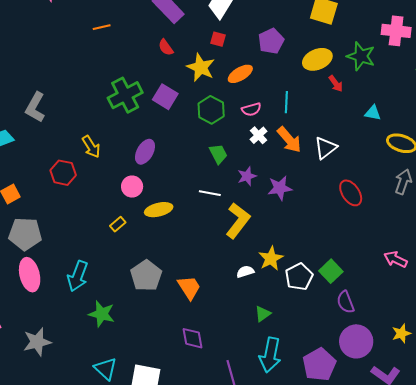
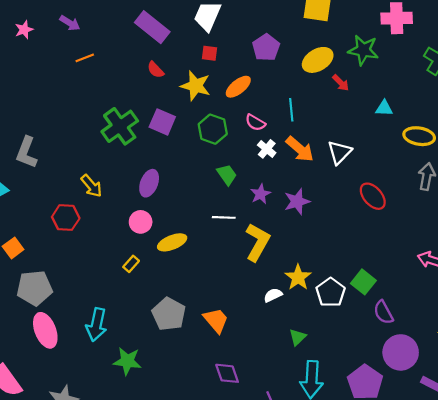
pink semicircle: (251, 109) -> (255, 123), turned 54

